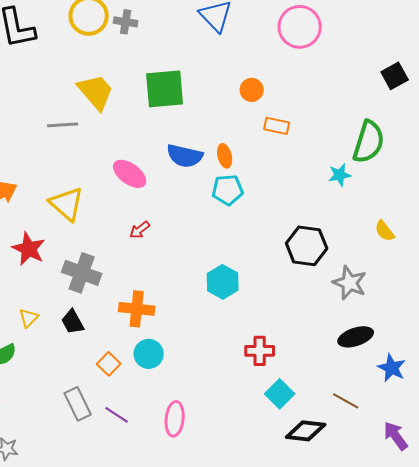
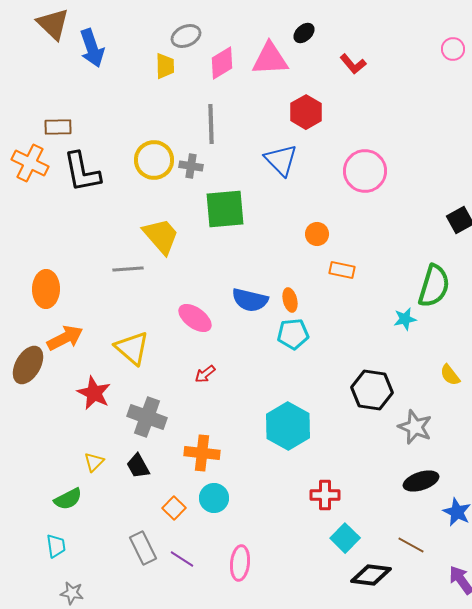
green square: (165, 89) -> (225, 209), moved
cyan hexagon: (223, 282) -> (288, 426), size x1.4

